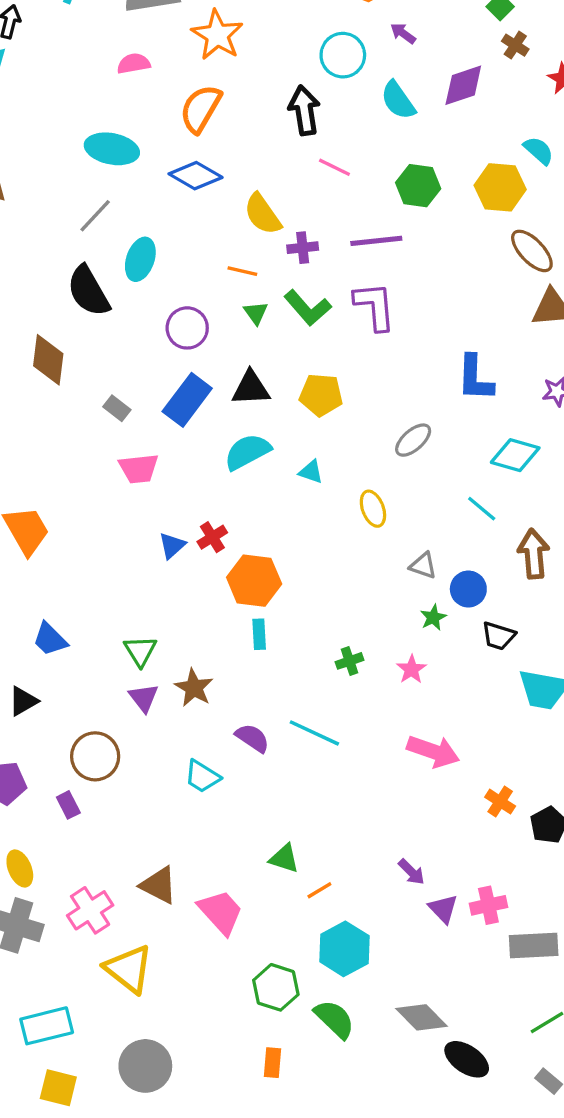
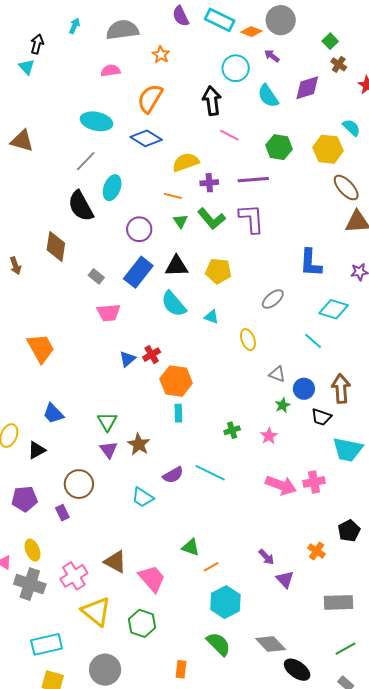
orange star: (217, 35) -> (161, 55), size x0.6
yellow semicircle: (262, 214) -> (186, 162), turned 104
cyan semicircle: (247, 452) -> (174, 304), turned -104
brown arrow: (534, 554) -> (341, 388), moved
purple semicircle: (252, 738) -> (173, 475), turned 115
orange cross: (500, 802) -> (317, 551), moved
pink cross: (488, 905) -> (314, 482), moved
green hexagon: (276, 987) -> (142, 623), moved

